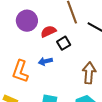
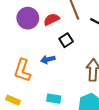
red semicircle: (48, 31) -> (51, 19), moved

